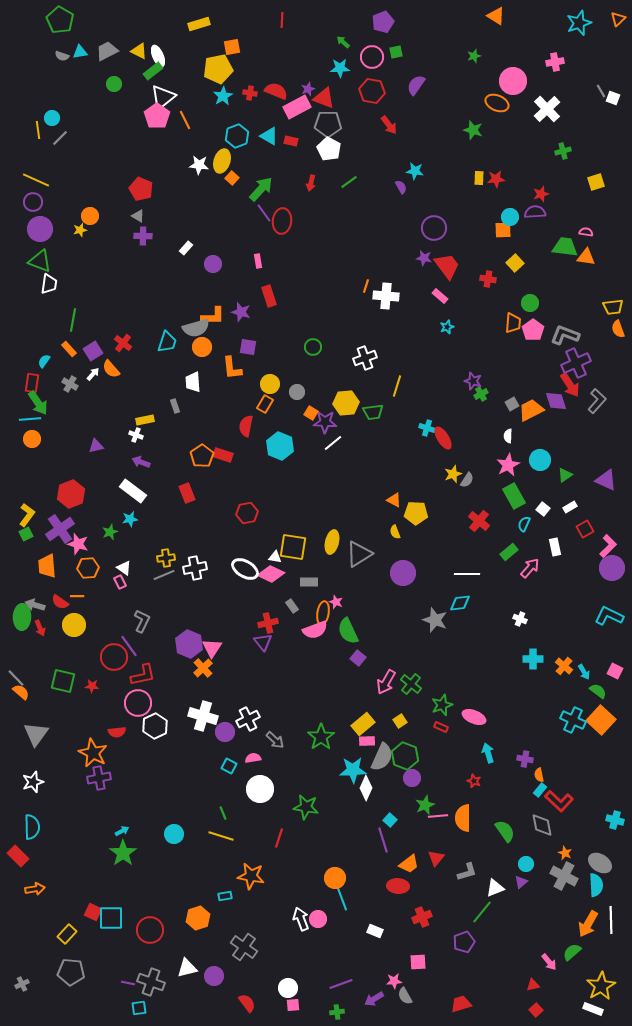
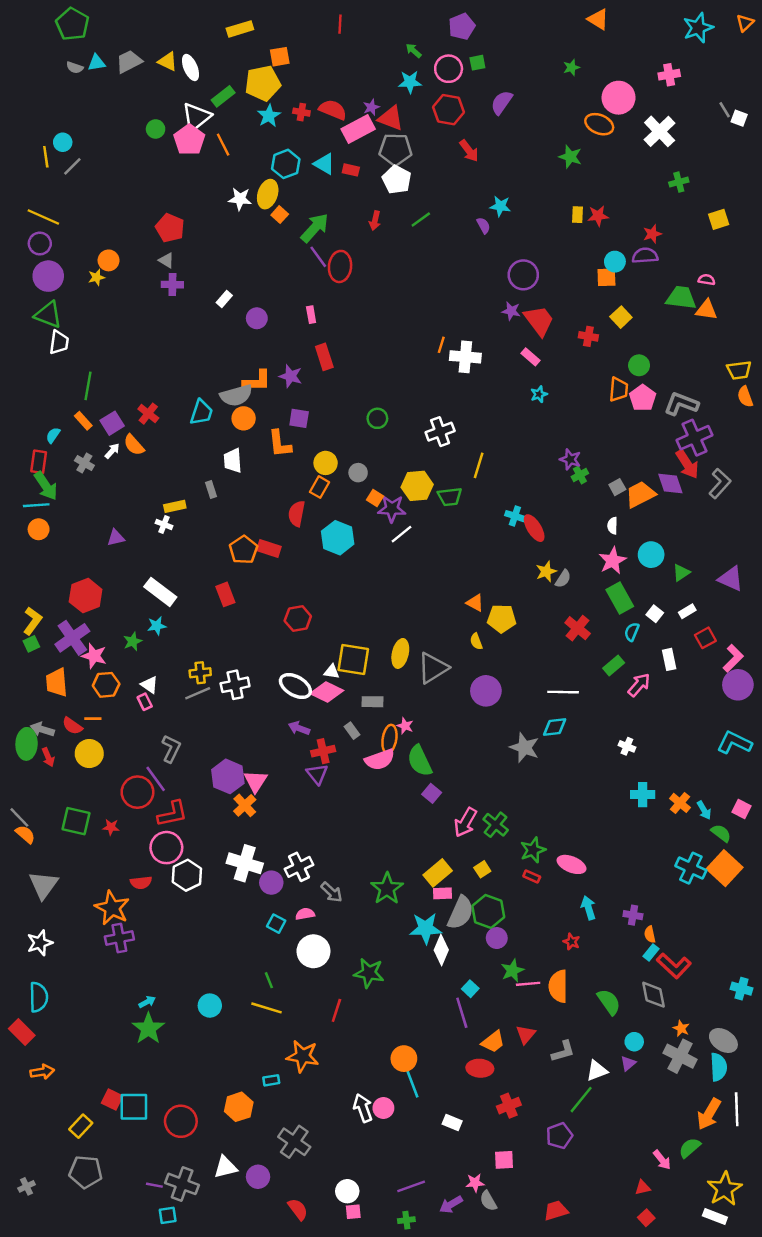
green rectangle: (153, 71) -> (223, 96), moved
green circle: (114, 84) -> (156, 129), moved
purple arrow: (141, 462) -> (299, 728), moved

